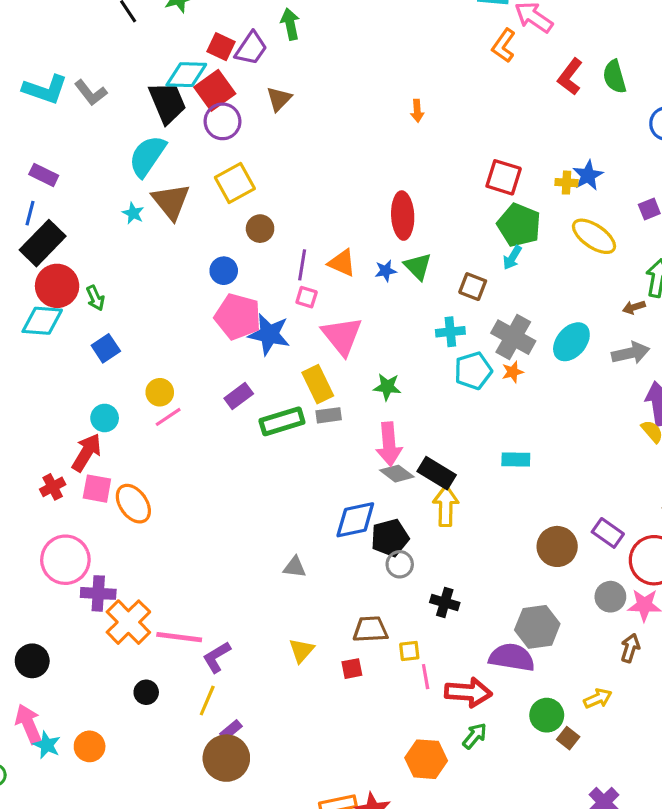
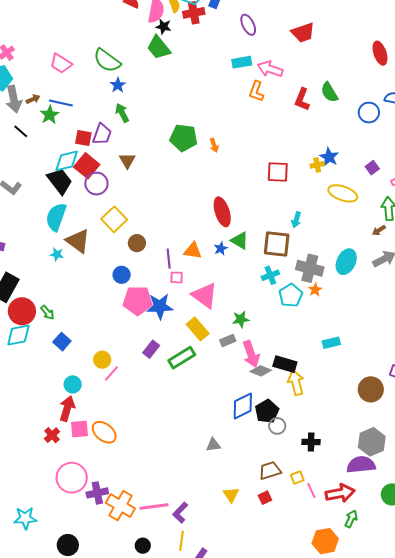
green pentagon: (519, 225) -> (184, 138), moved
brown square: (473, 287) -> (277, 244), size x1.6
gray rectangle: (329, 415) -> (228, 340), moved

